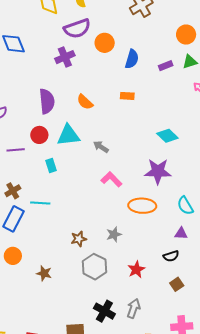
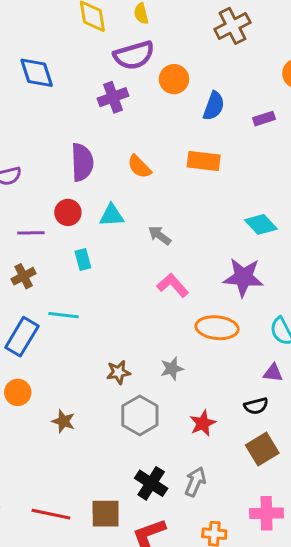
orange rectangle: (127, 96) -> (204, 161), size x1.5
cyan triangle: (68, 135) -> (112, 215), size x0.7
brown cross: (13, 191) -> (24, 276), moved
brown square: (177, 284) -> (262, 449), size x1.5

